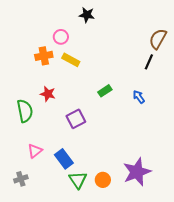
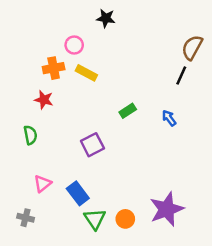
red star: (48, 94) -> (44, 100), moved
green semicircle: (25, 111) -> (30, 135), size x0.7
gray cross: (21, 179) -> (26, 218), turned 32

